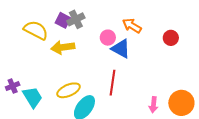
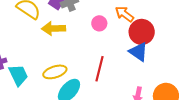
red circle: (171, 38) -> (142, 32), moved, size x1.6
blue triangle: (121, 49) -> (139, 52), moved

